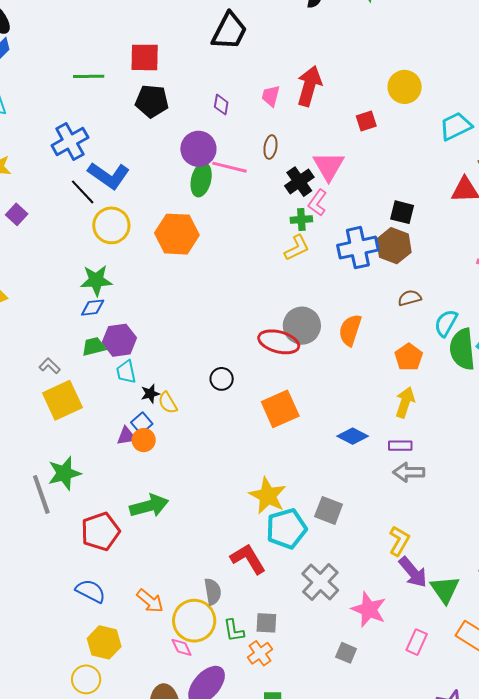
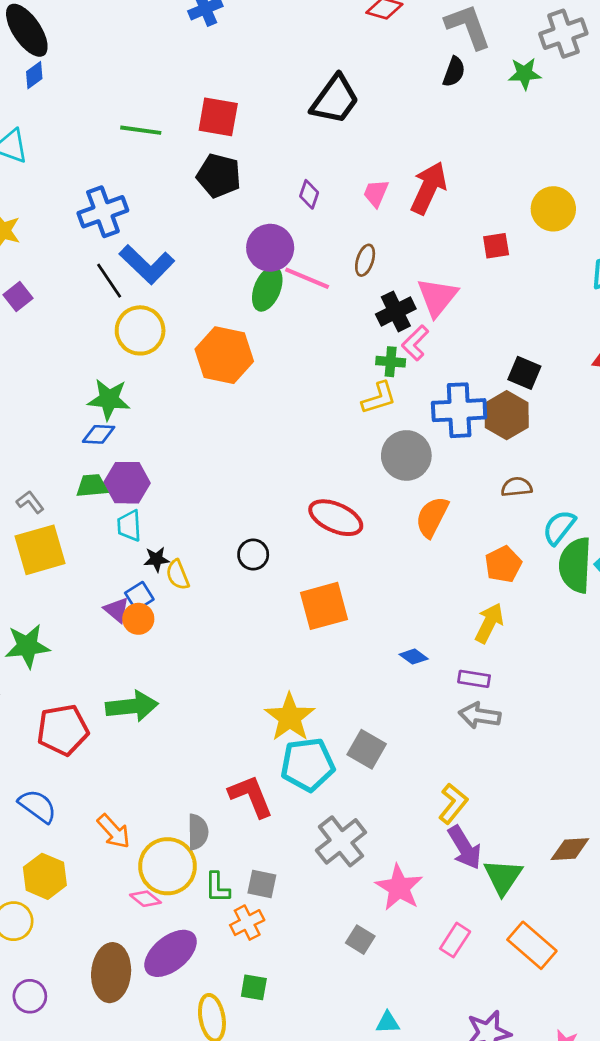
gray circle: (302, 326) -> (406, 455), moved
purple triangle: (126, 436) -> (117, 610), turned 40
blue diamond: (353, 436) -> (414, 657), size x0.7
pink diamond: (182, 647) -> (145, 899), turned -35

